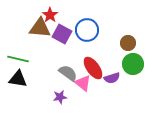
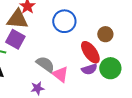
purple square: (62, 34) -> (15, 39), moved
green circle: (133, 64) -> (110, 68), moved
red ellipse: (93, 68) -> (90, 52), moved

